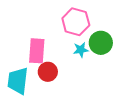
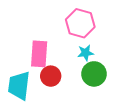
green circle: (101, 43) -> (94, 74), moved

